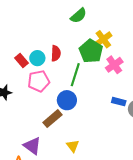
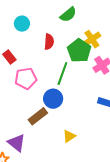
red semicircle: (56, 53) -> (49, 42), moved
cyan circle: (37, 58) -> (22, 24), moved
yellow triangle: (73, 146) -> (69, 136), moved, turned 32

